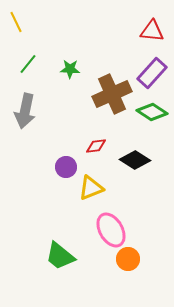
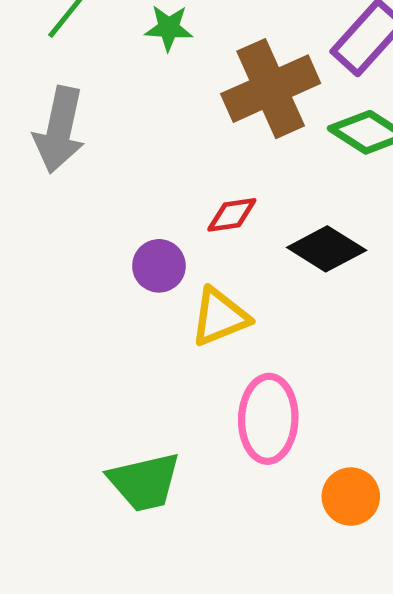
pink ellipse: (111, 230) -> (268, 419), turned 32
green trapezoid: (60, 256) -> (144, 482), turned -52
orange circle: (128, 259) -> (351, 497), moved

